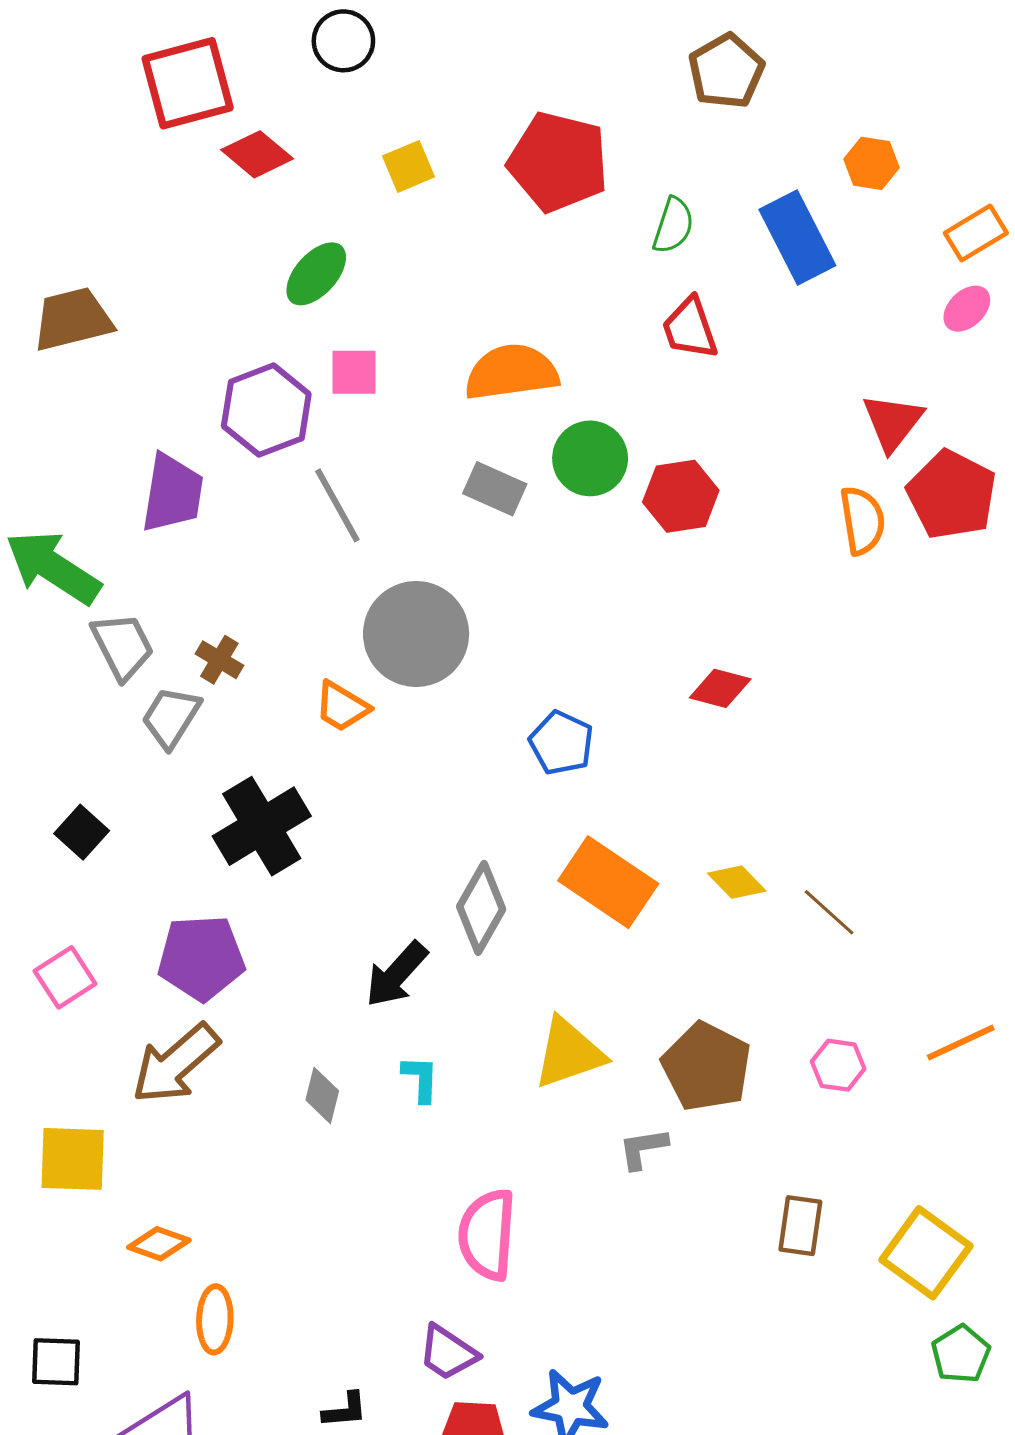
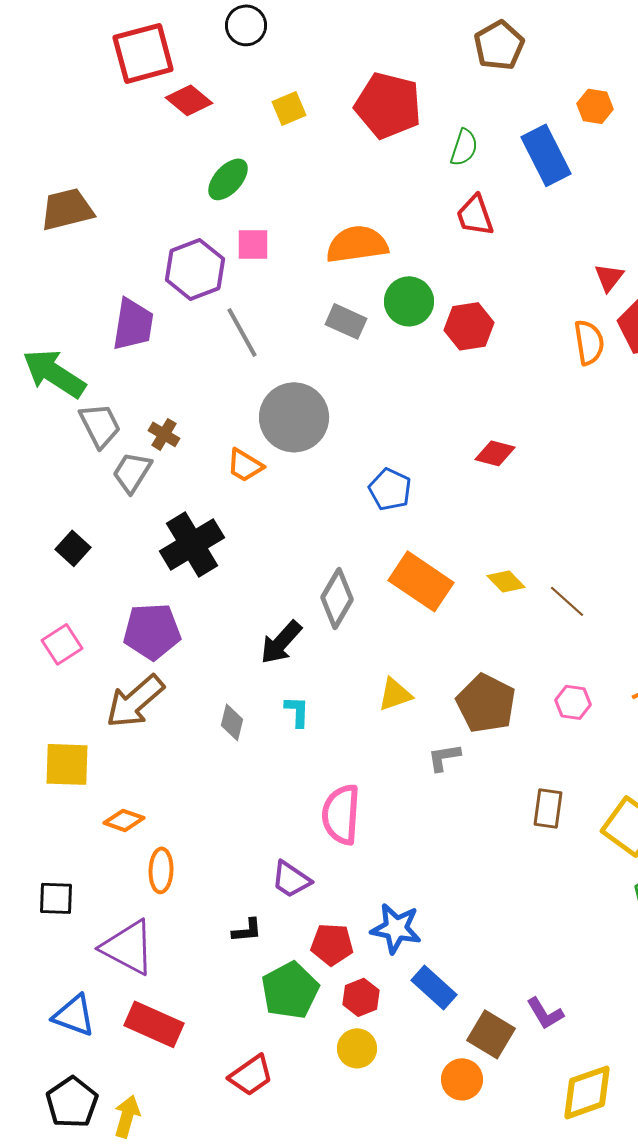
red triangle: (893, 422) -> (609, 277), size x0.7
yellow triangle: (569, 1053) -> (395, 694), size x0.7
purple trapezoid: (448, 1353) -> (291, 879), moved

